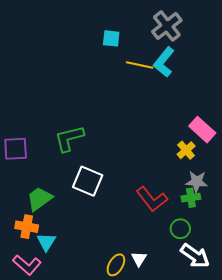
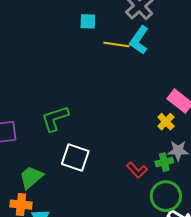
green cross: (191, 198) -> (164, 162), moved
red L-shape: (152, 199) -> (137, 170), size x0.7
green circle: (180, 229) -> (166, 196), size x1.6

